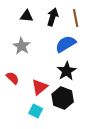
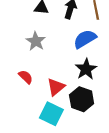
cyan square: (36, 111) -> (51, 114), size x1.5

